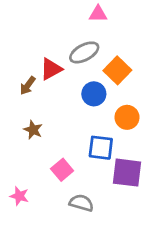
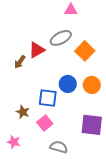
blue circle: (94, 94) -> (68, 84), moved
brown star: (33, 130) -> (23, 112), moved
blue square: (101, 148) -> (48, 98), moved

